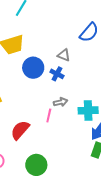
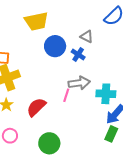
gray arrow: (61, 102) -> (79, 83), size x1.5

